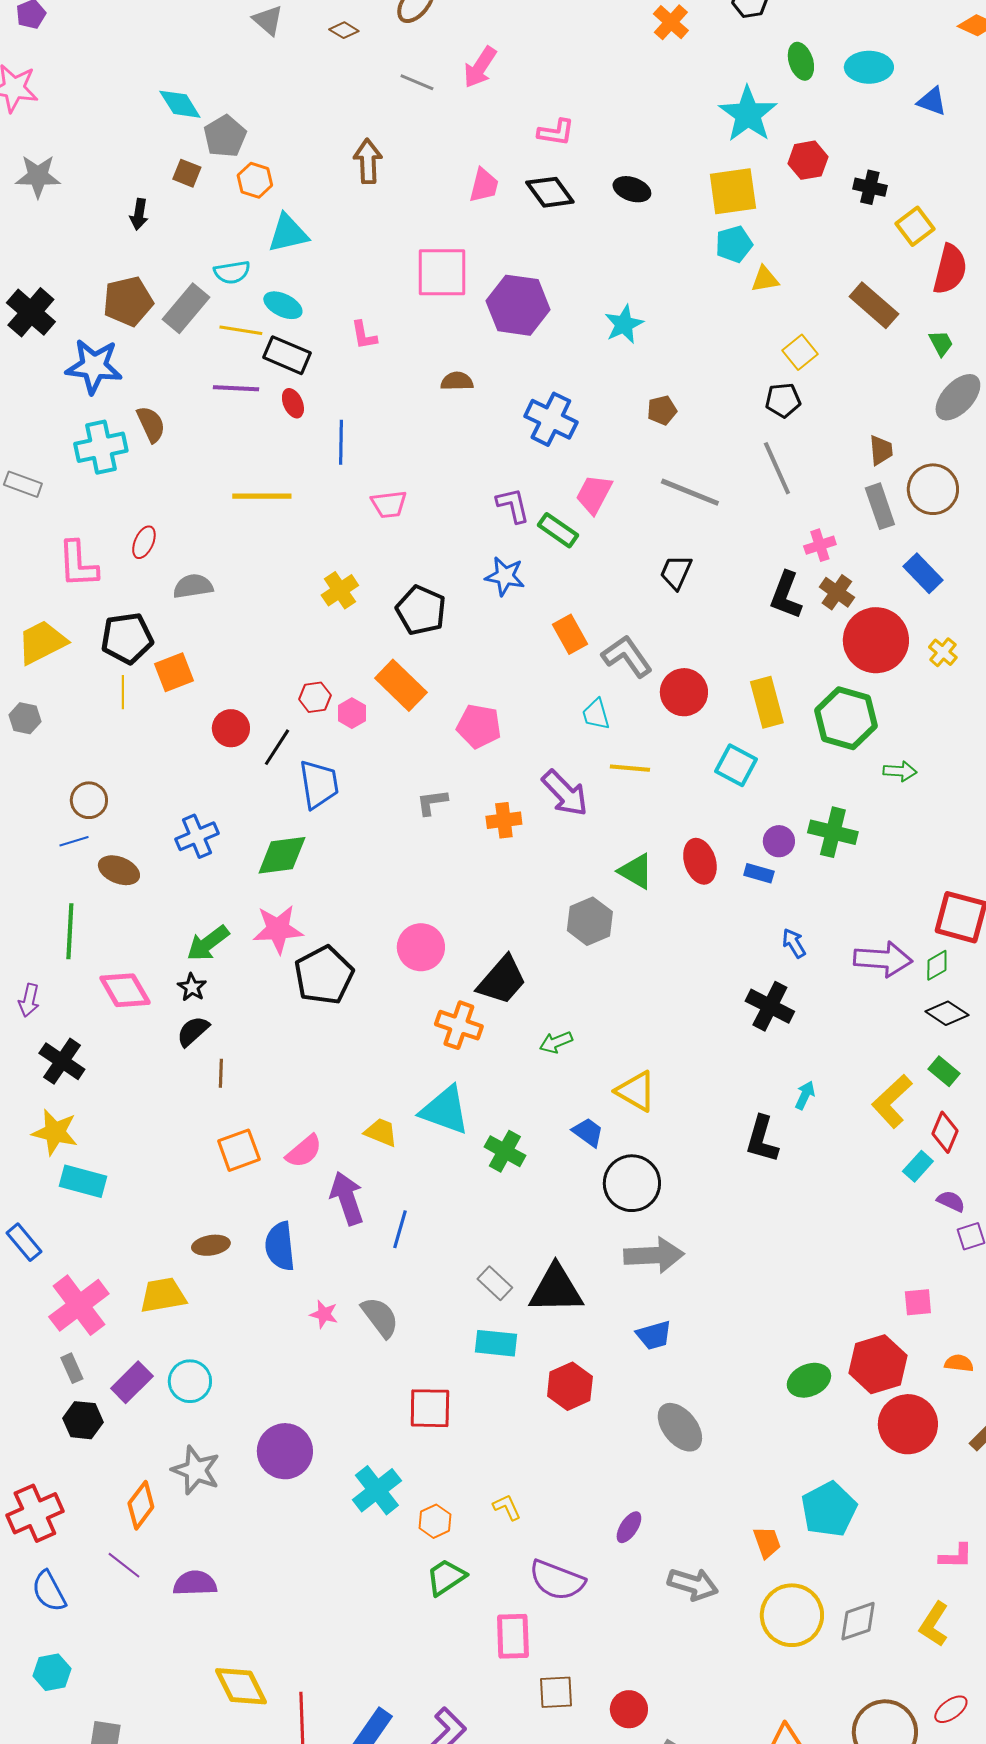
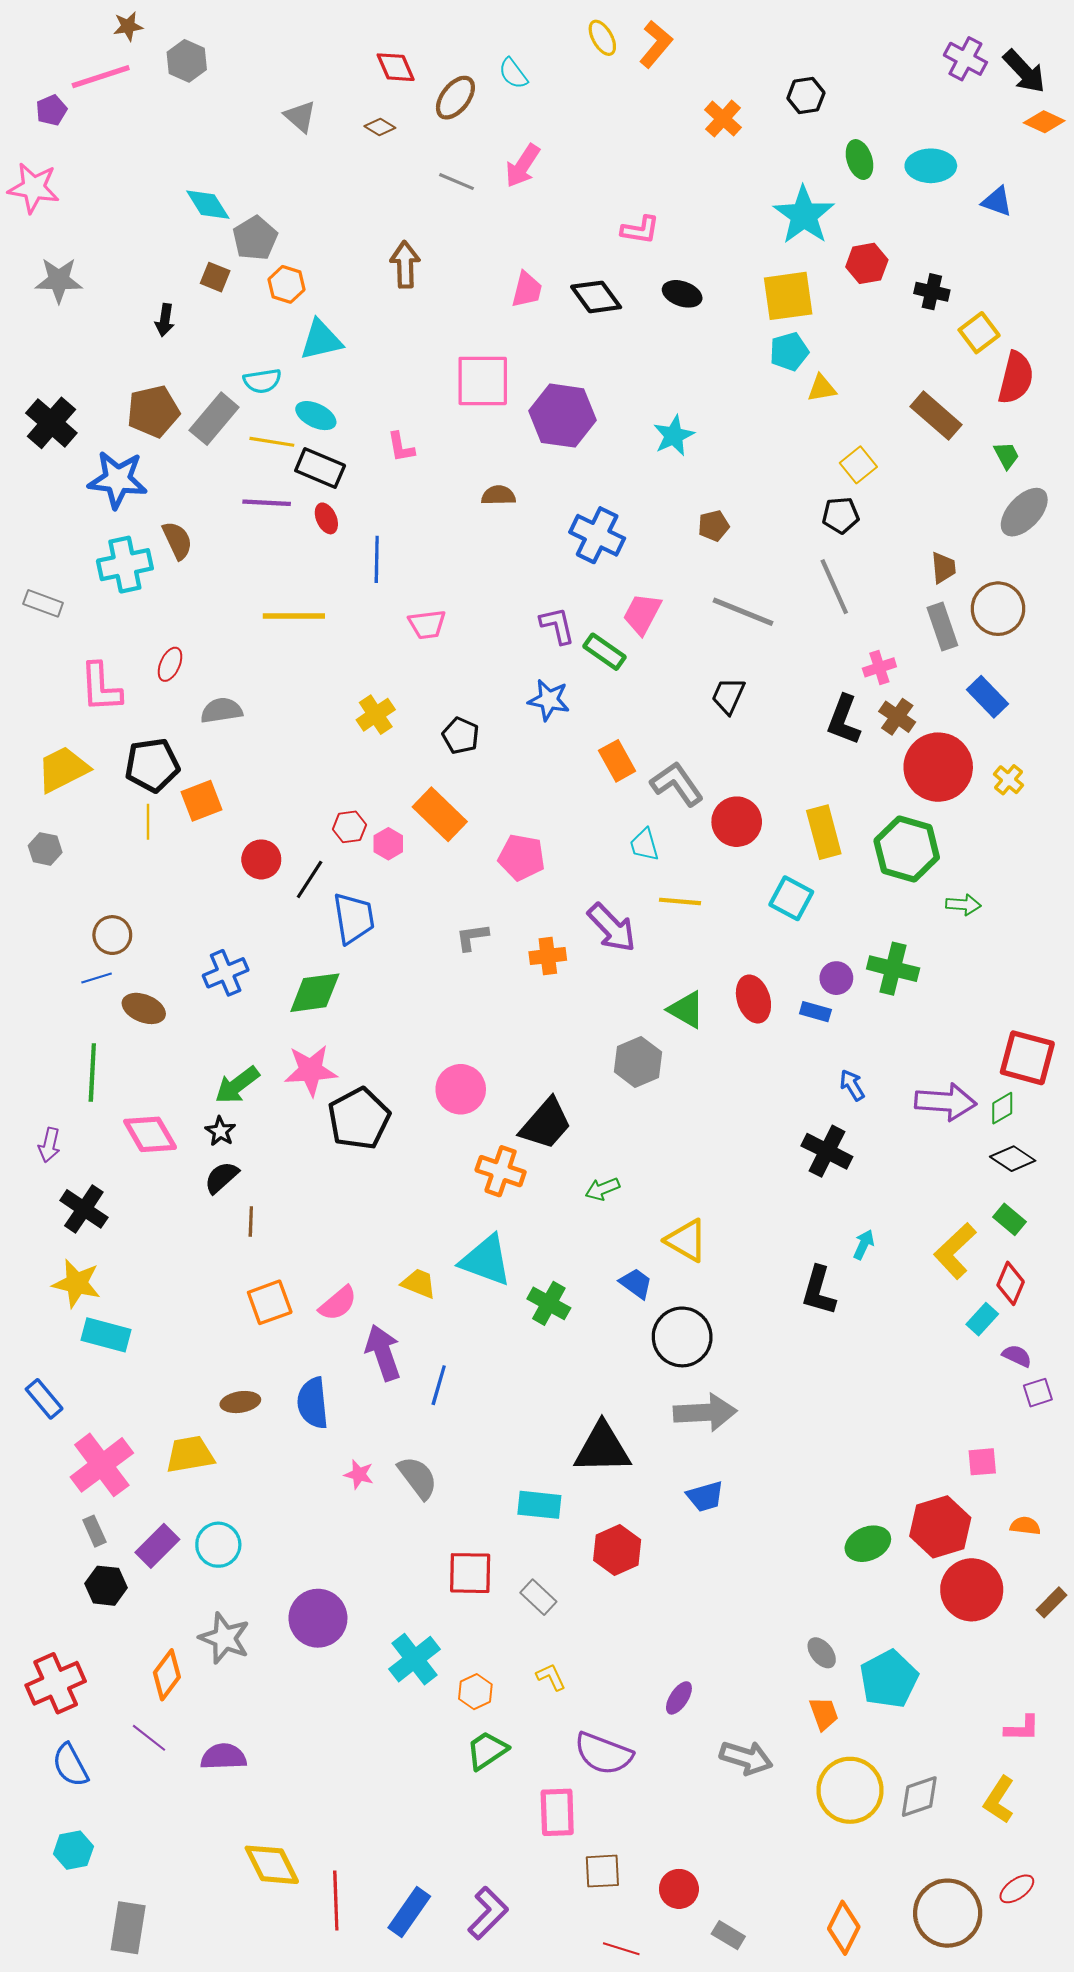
pink L-shape: (556, 132) -> (640, 230), moved
black pentagon: (421, 610) -> (461, 736), size x0.7
gray rectangle: (495, 1283) -> (538, 1597), moved
gray ellipse: (680, 1427) -> (822, 1653), moved, size x0.6

